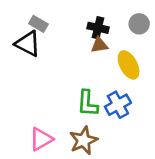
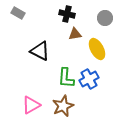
gray rectangle: (38, 24) -> (18, 13), moved
black cross: (98, 28) -> (67, 14), moved
black triangle: (28, 44) -> (40, 51), moved

